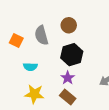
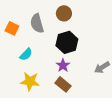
cyan semicircle: (30, 67) -> (26, 54), turned -48

